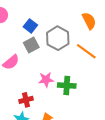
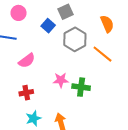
gray square: (31, 45) -> (66, 12), moved
red cross: (26, 100) -> (26, 93), moved

